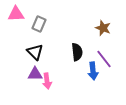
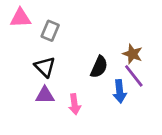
brown star: (103, 28) -> (133, 54), moved
black semicircle: (77, 52) -> (99, 67), turned 30
pink arrow: (47, 81) -> (75, 104), moved

